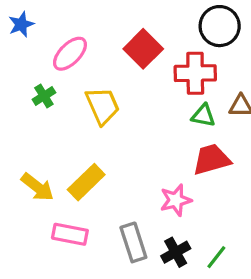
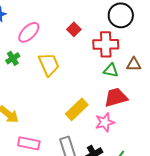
red square: (143, 49) -> (74, 29), size x0.6
yellow rectangle: (86, 182) -> (77, 109), moved
pink star: (176, 200) -> (105, 122), moved

